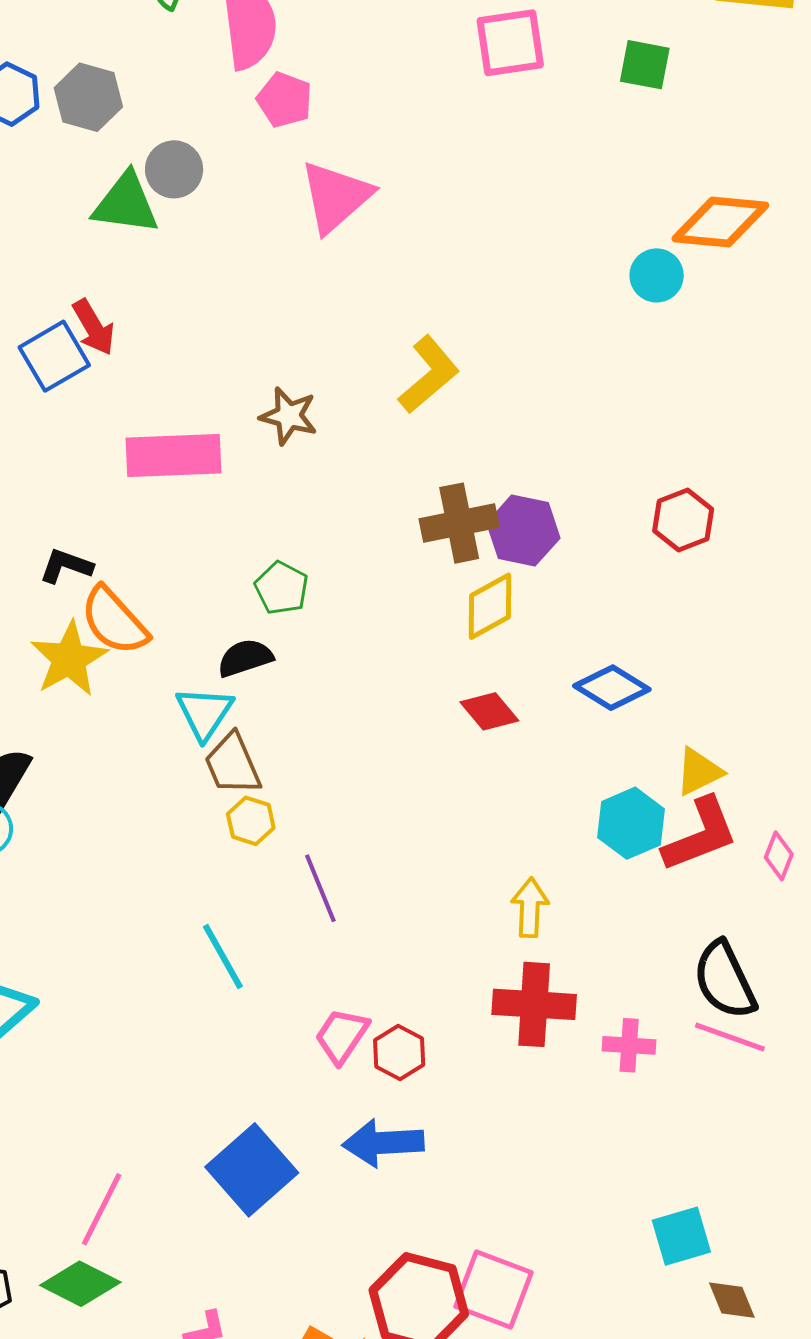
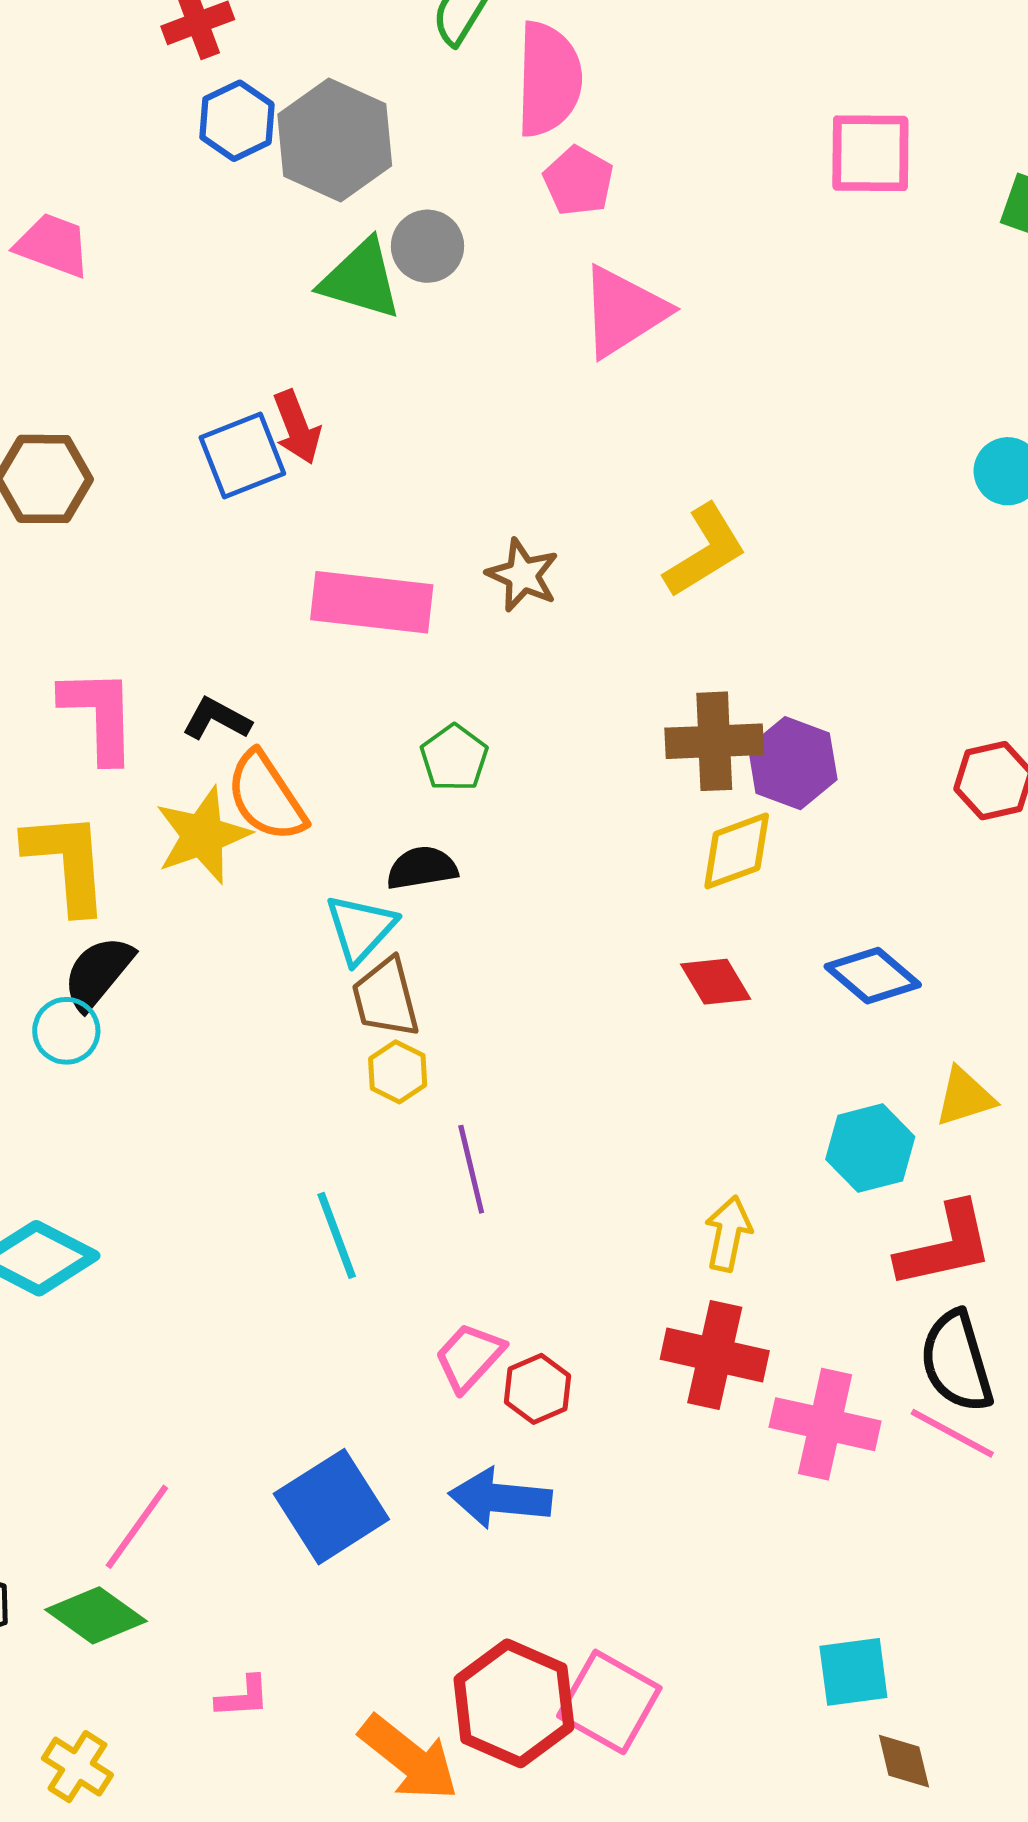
gray hexagon: (88, 97) -> (335, 140), size x1.4
green pentagon: (282, 588) -> (454, 758), moved
red L-shape: (700, 835) -> (945, 1246), moved
pink cross: (629, 1045) -> (825, 1424), size x1.6

